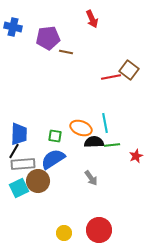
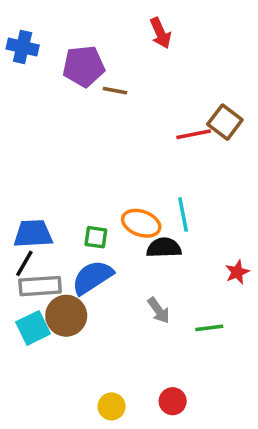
blue trapezoid: (19, 134) -> (33, 234), turned -95
green line: (112, 145) -> (209, 328), moved
red circle: (99, 230) -> (173, 401), size x0.6

